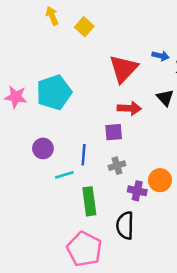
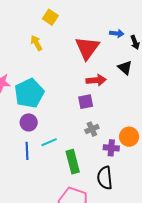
yellow arrow: (52, 16) -> (36, 43), moved
cyan pentagon: (54, 92) -> (29, 93), moved
blue line: (84, 155) -> (27, 151), moved

